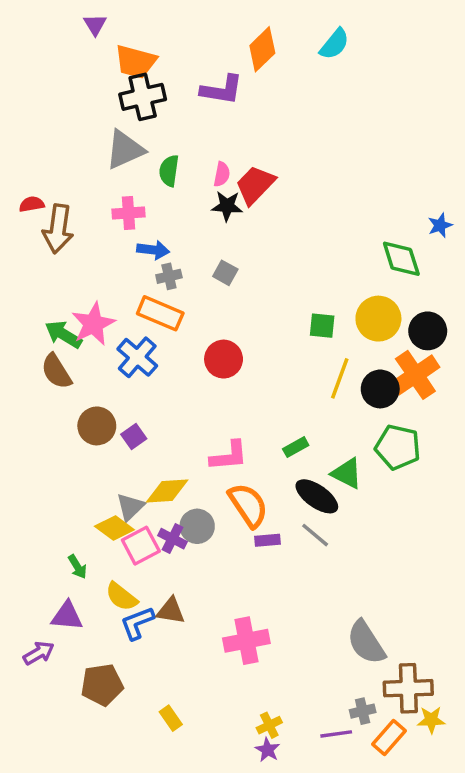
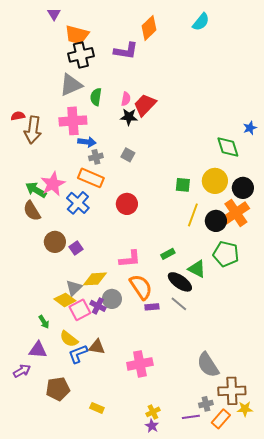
cyan semicircle: (334, 44) -> (201, 22), moved
pink cross: (128, 213) -> (73, 121), size x1.5
yellow rectangle: (171, 718) -> (97, 408), turned -32

